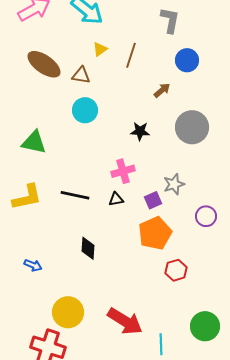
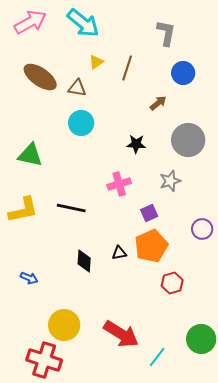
gray star: (174, 184) -> (170, 181), moved
black triangle: (116, 199) -> (119, 253), moved
cyan line: (161, 344) -> (157, 357), turned 40

